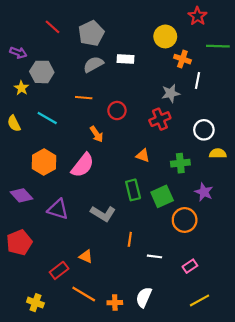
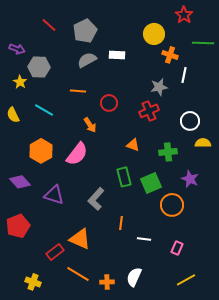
gray L-shape: (103, 214) -> (96, 199), turned 100
orange triangle: (86, 256) -> (80, 239), size x1.6
pink rectangle: (190, 266) -> (177, 248), turned -32

